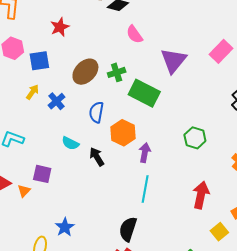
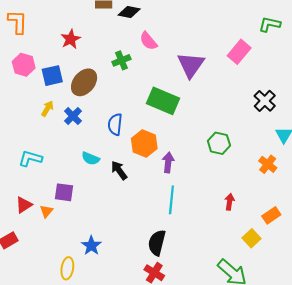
brown ellipse: (85, 72) -> (84, 82), moved
green cross: (117, 72) -> (121, 60), moved
red arrow: (201, 195) -> (229, 202), size x0.6

